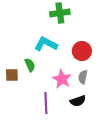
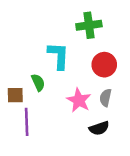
green cross: (60, 13) -> (89, 25), moved
cyan L-shape: (46, 44) -> (58, 56), turned 65
purple line: (46, 103) -> (27, 122), moved

